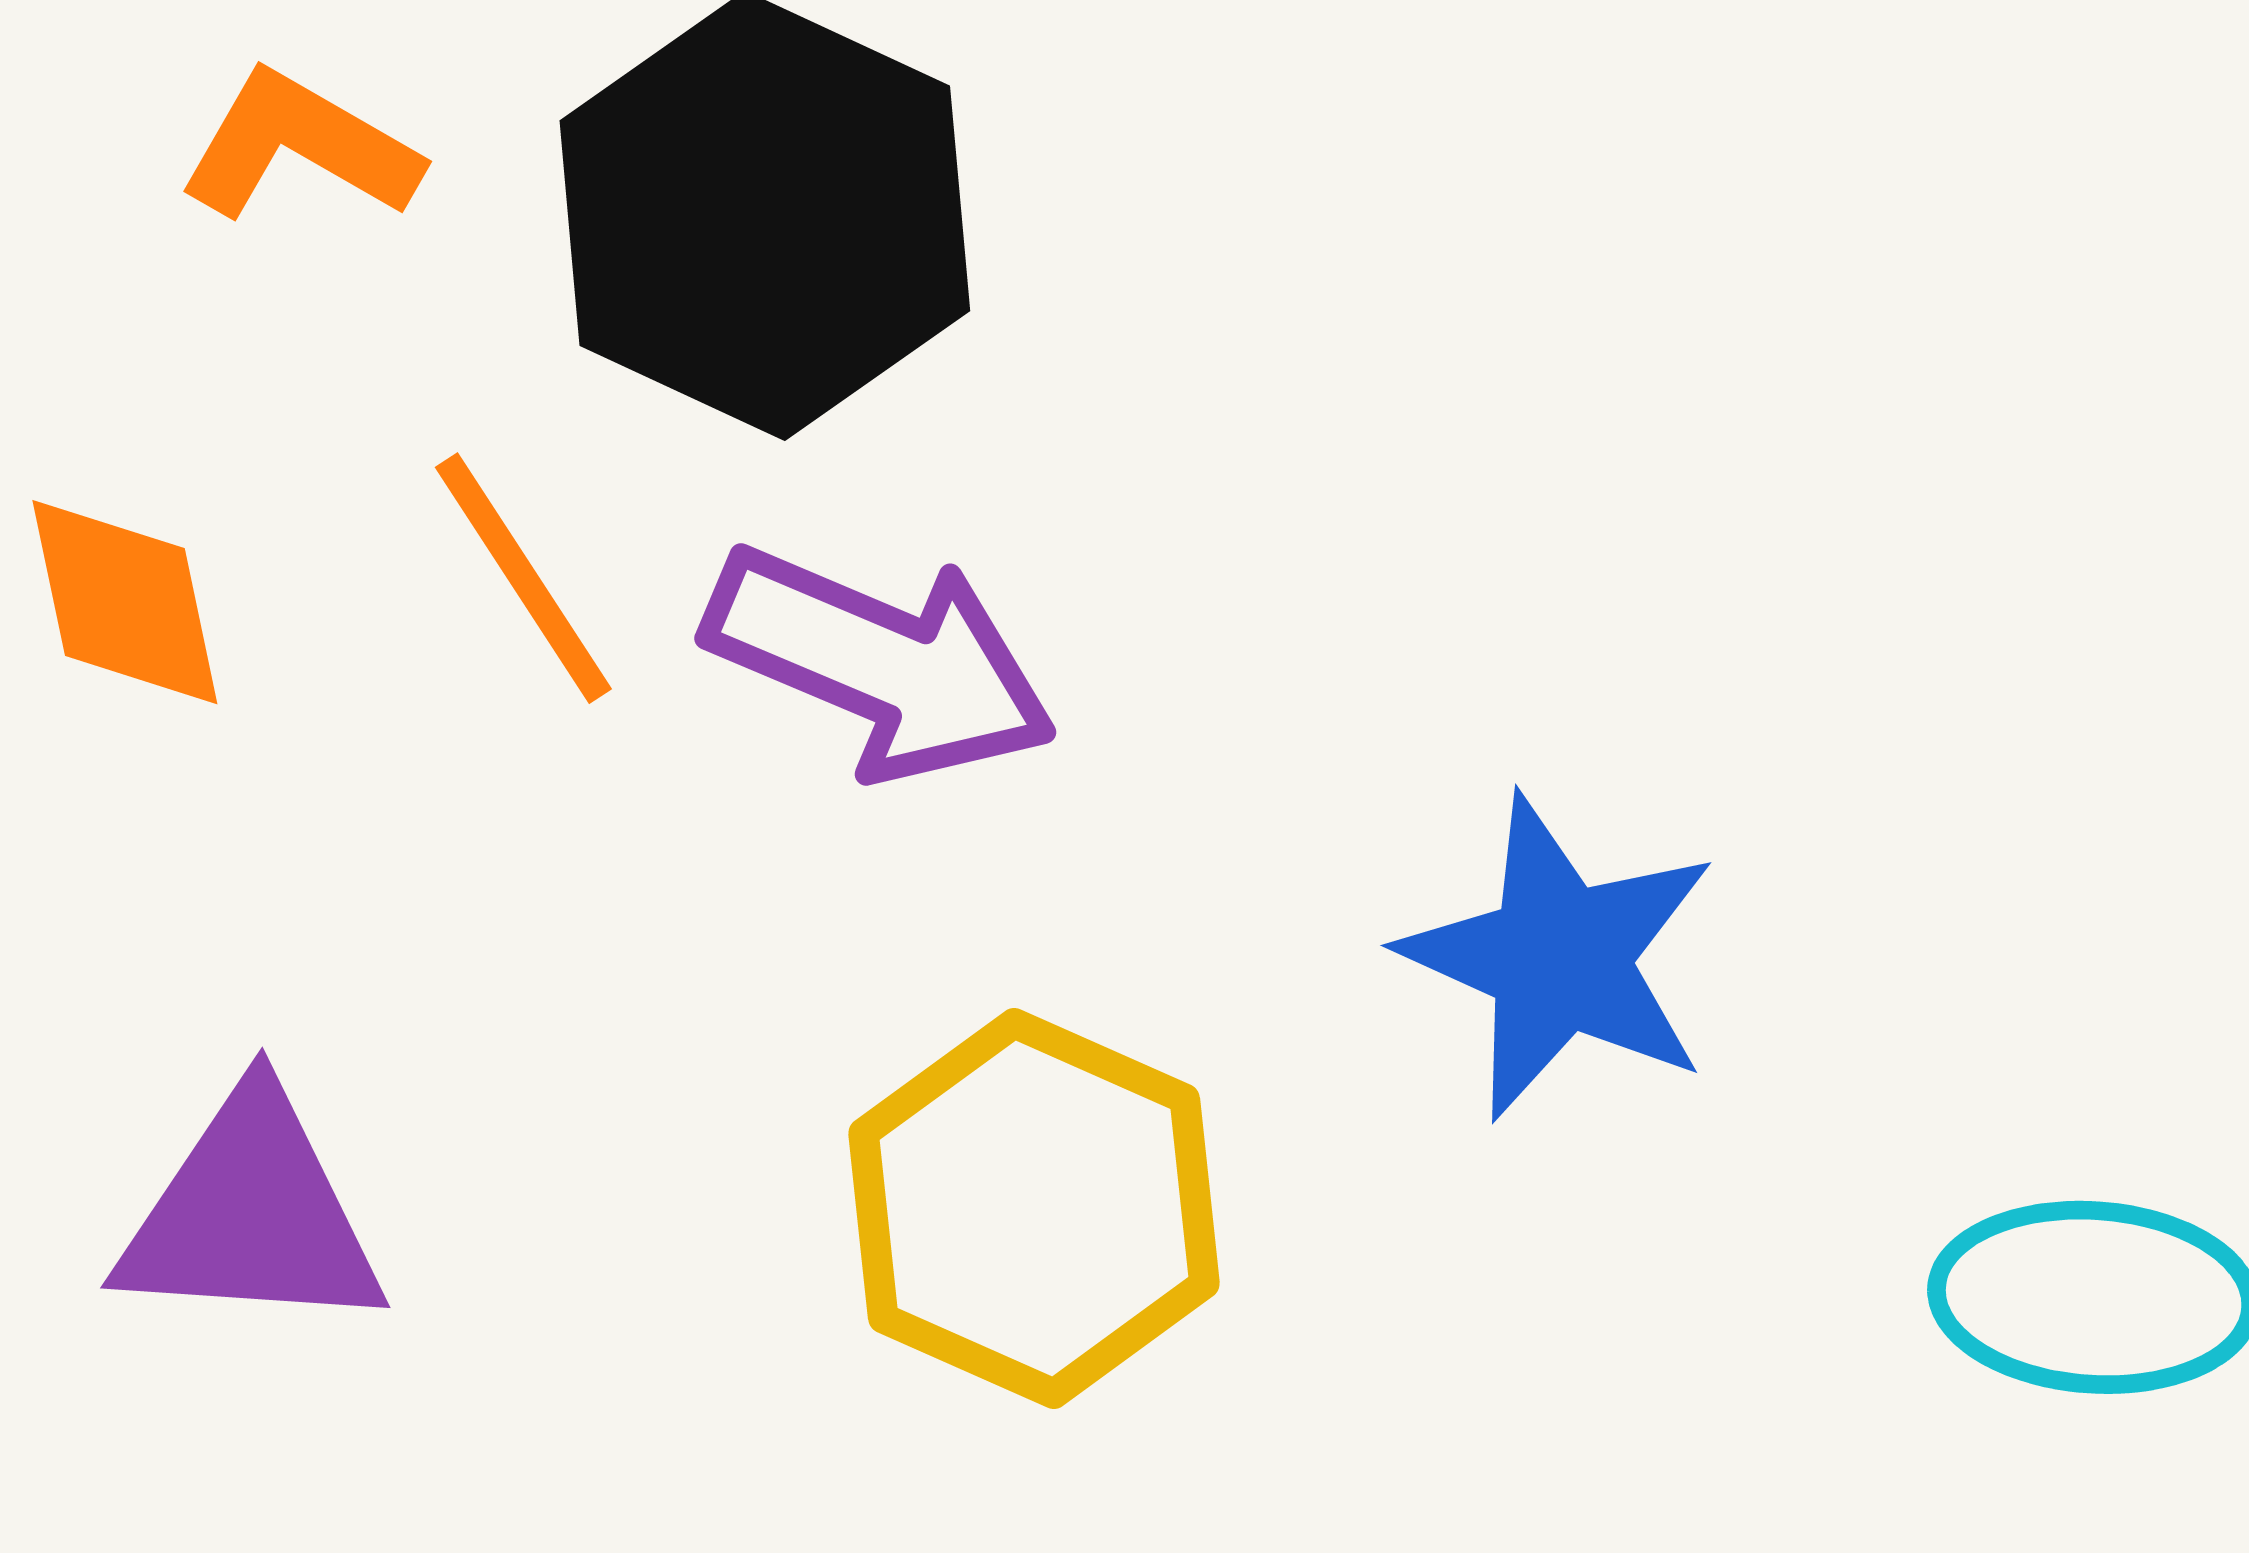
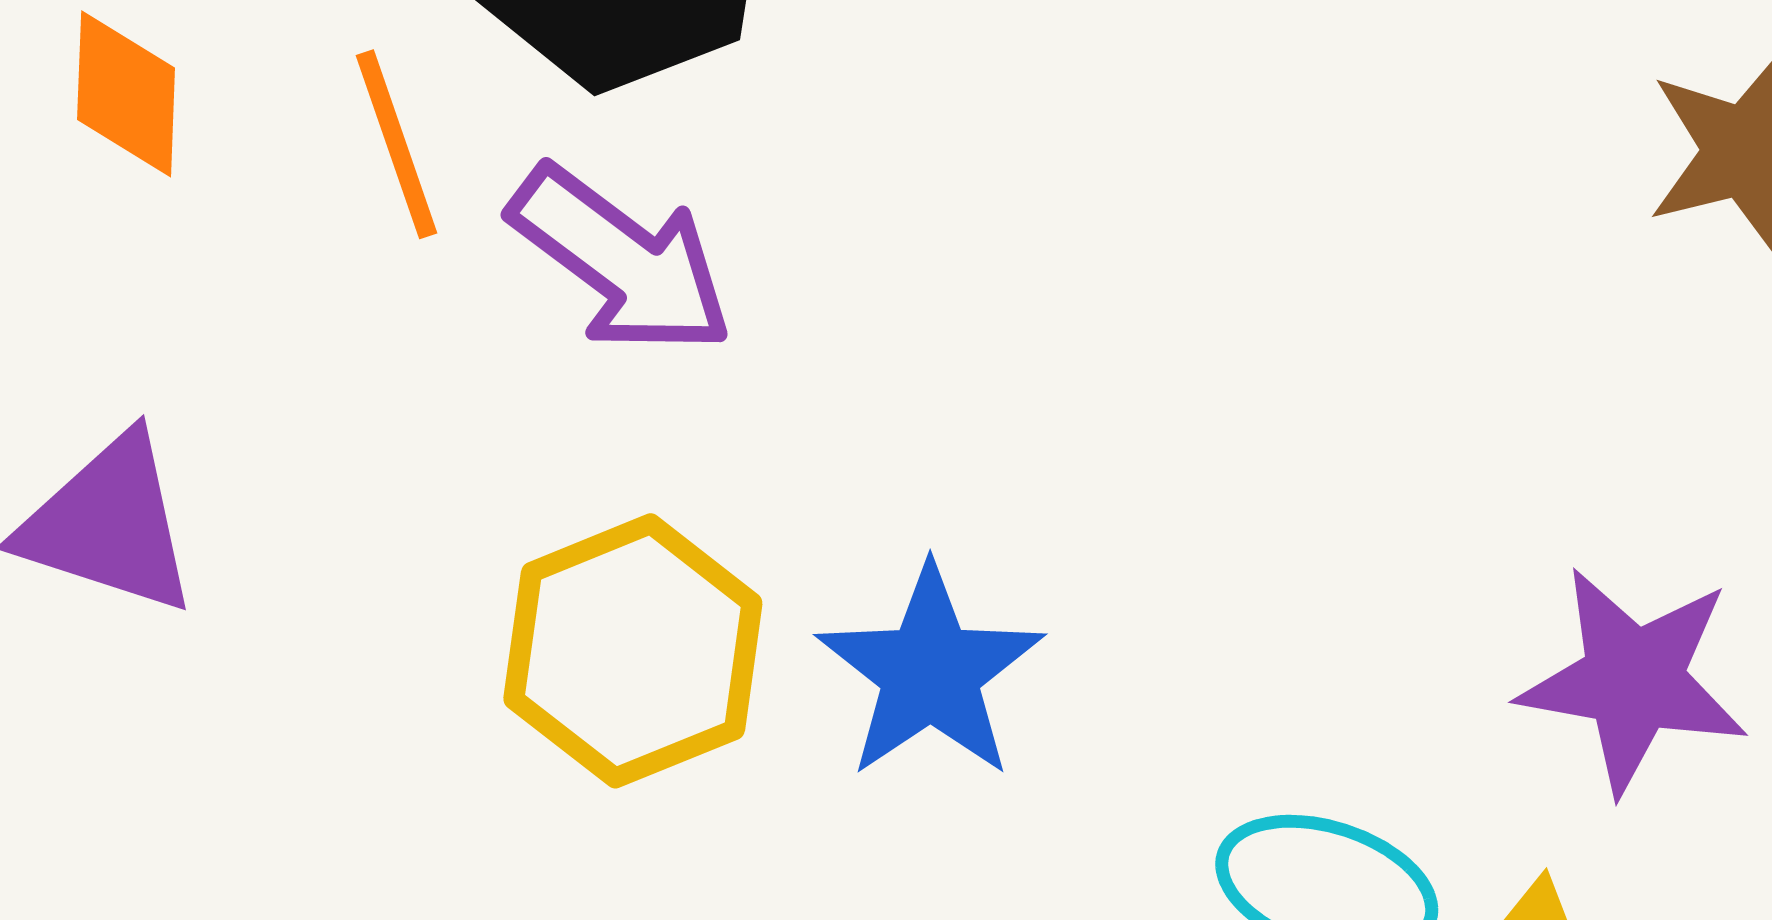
blue star: (1559, 958) -> (930, 672), moved

